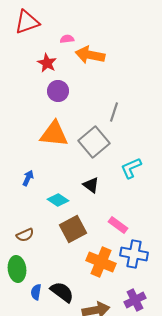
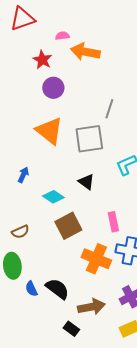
orange triangle: (54, 134) -> (49, 131), turned 32
gray square: (94, 142) -> (89, 139), turned 32
pink rectangle: (118, 225) -> (113, 222), turned 42
blue semicircle: (36, 292) -> (31, 289), turned -35

